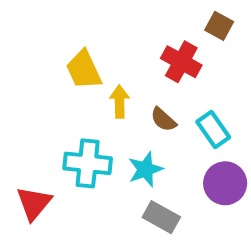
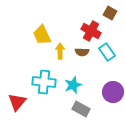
brown semicircle: (163, 120) -> (82, 52), moved, turned -40
cyan rectangle: (213, 129) -> (107, 52), moved

